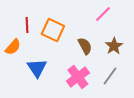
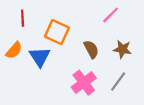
red line: (27, 25) -> (23, 18), moved
brown star: (114, 46) -> (122, 49), turned -30
blue triangle: (37, 68) -> (40, 57), moved

